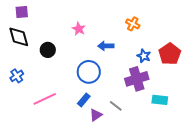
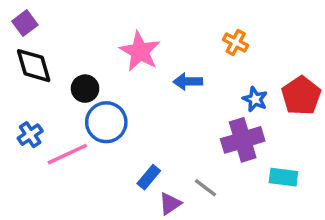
purple square: (22, 12) -> (25, 23), moved, turned -32
pink star: (79, 29) -> (140, 51), size x1.6
blue circle: (89, 72) -> (106, 122), moved
pink line: (45, 99) -> (67, 154), moved

